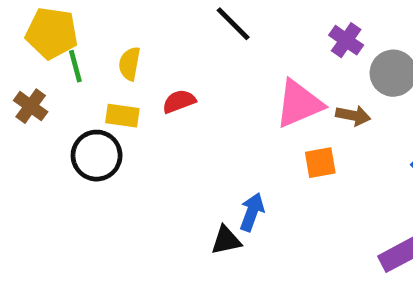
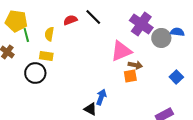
purple cross: (346, 40) -> (141, 24), size x1.6
red semicircle: (179, 101) -> (70, 20), moved
brown arrow: (353, 116) -> (135, 65), moved
black triangle: (226, 240) -> (90, 109), turned 40

